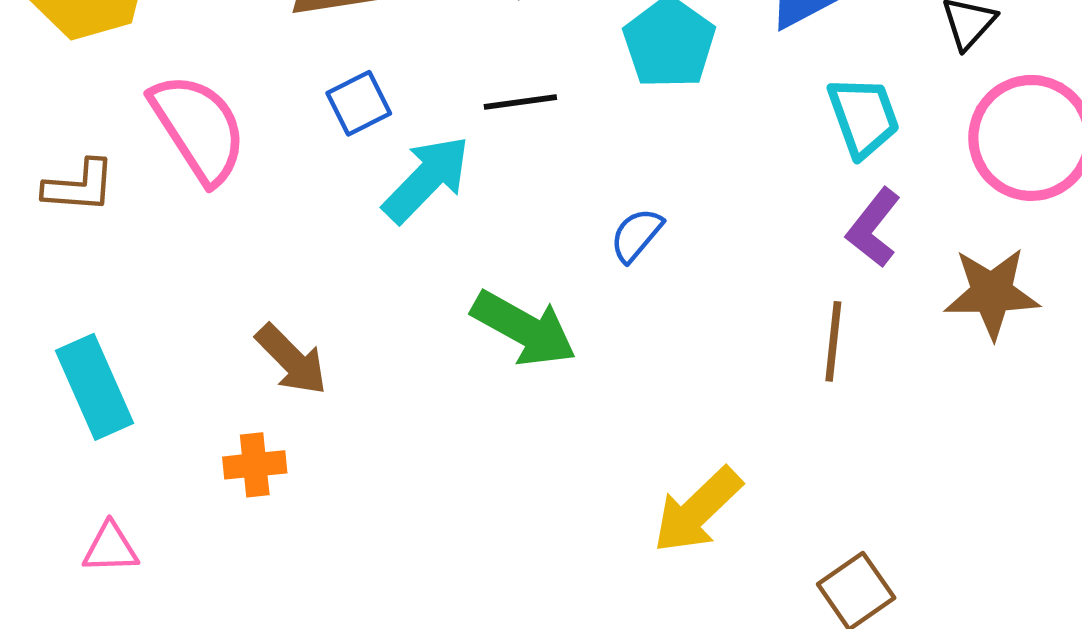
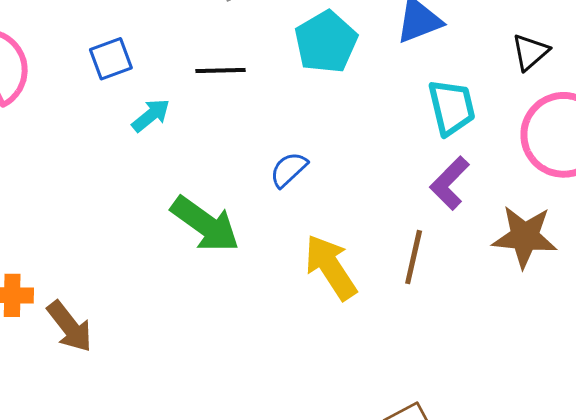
cyan arrow: (426, 179) -> (151, 115), size x0.6
brown arrow: (291, 360) -> (70, 327), moved
yellow arrow: (697, 510) -> (331, 267), moved, turned 94

